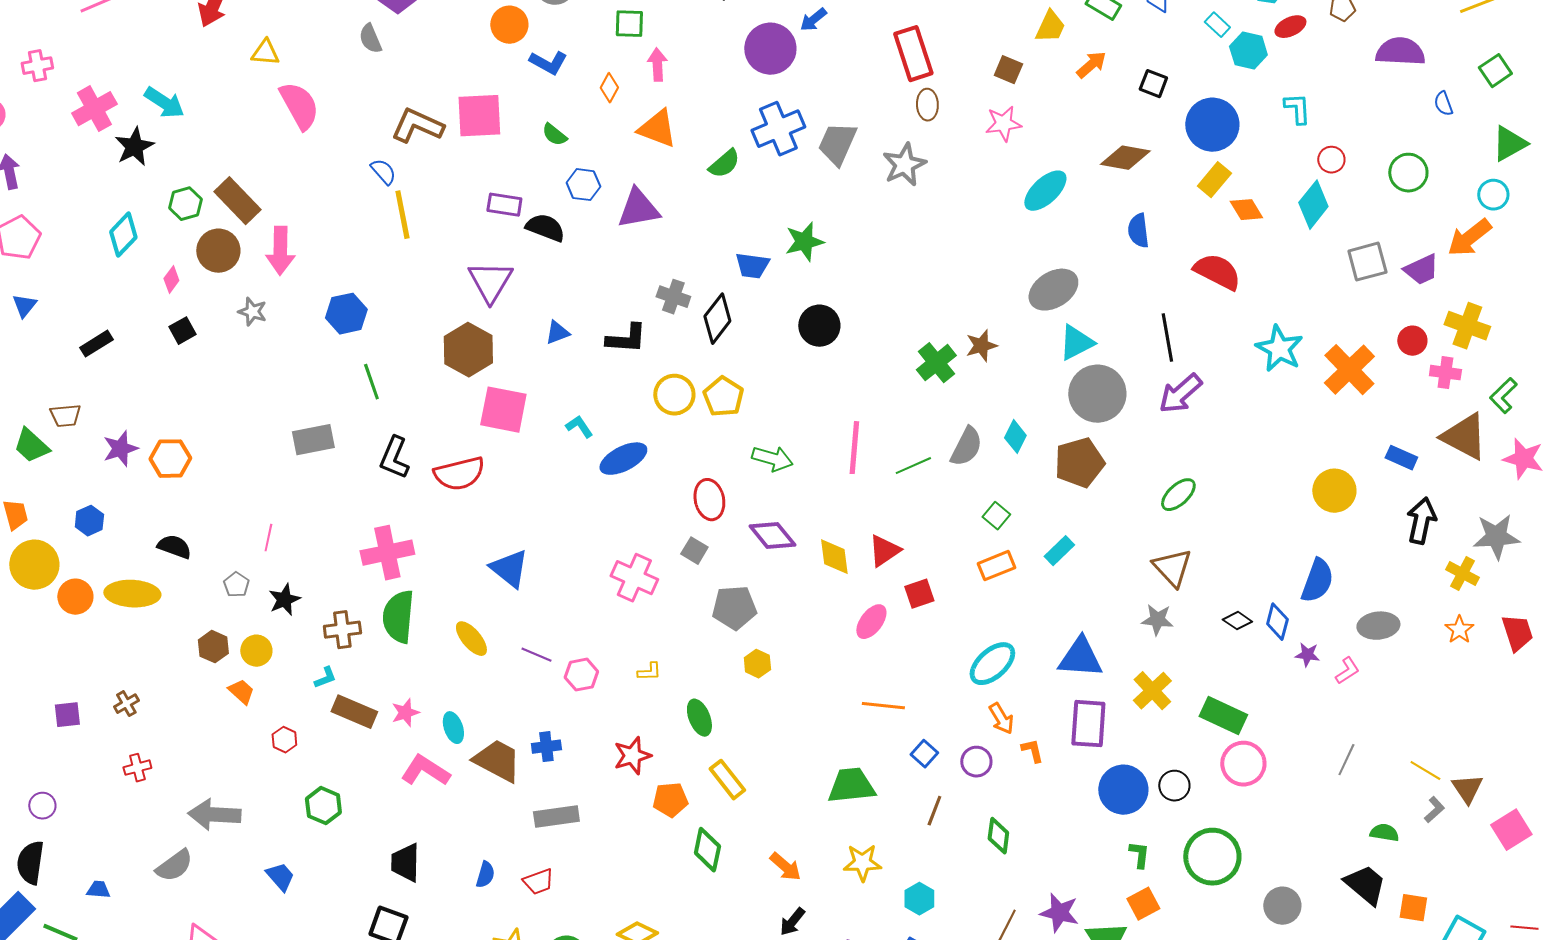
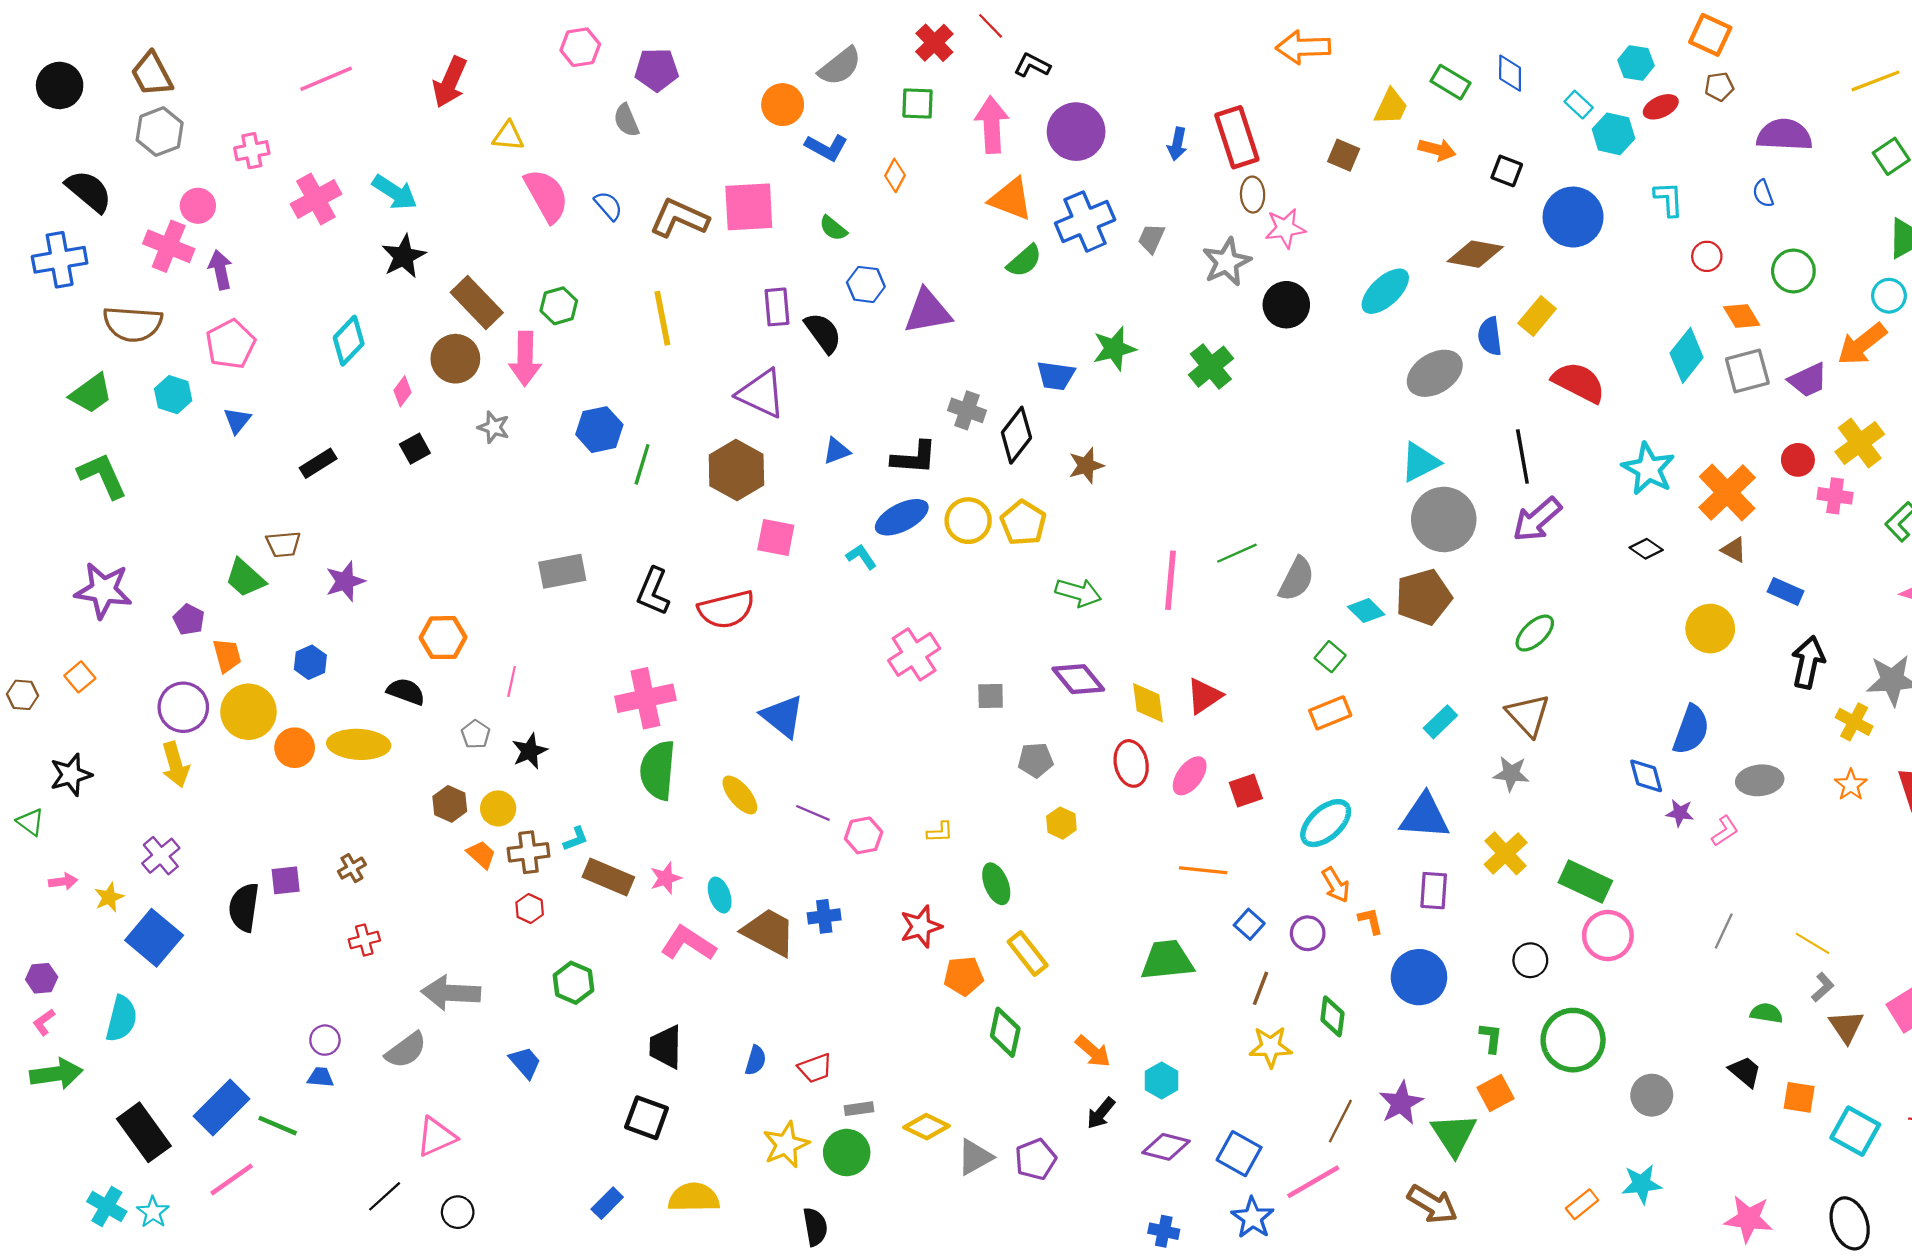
blue arrow: (813, 20) -> (1177, 144), moved, turned -40
pink arrow: (657, 65) -> (992, 125), moved, size x1.5
orange arrow: (1091, 65) -> (1437, 150), turned 56
blue semicircle: (1443, 104) -> (1763, 193), moved
pink star: (1003, 124) -> (1285, 228), moved
orange triangle: (657, 129) -> (1011, 199), moved
gray trapezoid: (837, 144) -> (1151, 238), size x0.6
black star: (134, 147) -> (404, 256), moved
blue semicircle: (383, 172) -> (608, 206), moved
yellow rectangle: (1214, 180) -> (1537, 316), moved
green hexagon: (185, 204) -> (559, 306), moved
purple rectangle: (504, 205) -> (777, 307), turned 76
cyan diamond: (1313, 205) -> (1687, 355), moved
orange diamond: (1246, 210) -> (1742, 316), moved
black semicircle: (545, 228) -> (823, 333), turned 33
purple triangle: (490, 282) -> (761, 394), turned -36
gray ellipse: (1053, 290) -> (1435, 373), moved
black circle: (819, 326) -> (1286, 305), moved
yellow cross: (1467, 326) -> (1860, 443), turned 33
brown star: (981, 346) -> (1086, 466), moved
green cross: (936, 363) -> (1211, 367), moved
green line: (371, 382) -> (642, 464), moved, turned 36
pink square: (503, 410) -> (776, 537), size x0.7
cyan diamond: (1015, 437) -> (1366, 611), moved, turned -72
brown triangle: (1464, 437) -> (1734, 550), moved, size x0.5
orange hexagon: (170, 459) -> (443, 638), moved
blue ellipse: (623, 459) -> (902, 517), moved
green line: (913, 466) -> (1237, 553), moved
red ellipse: (709, 500) -> (1131, 763), moved
gray square: (694, 551) -> (991, 696), turned -32
cyan rectangle: (1059, 551) -> (1440, 722), moved
pink cross: (634, 578) -> (914, 654), moved, turned 33
red square: (919, 594) -> (1246, 790), moved
gray pentagon: (734, 608) -> (1036, 760), size x0.7
black diamond: (1237, 621) -> (1646, 549), moved
blue diamond: (1277, 622) -> (1646, 776), turned -30
brown cross: (342, 630) -> (528, 852), moved
purple rectangle: (1088, 724) -> (1434, 891), size x0.7
brown triangle: (1467, 789) -> (1846, 1027), moved
blue circle: (1123, 790) -> (1419, 977), moved
purple circle: (42, 806) -> (325, 1040), moved
gray rectangle: (556, 817) -> (859, 1109), moved, size x0.6
black semicircle: (30, 863) -> (244, 907), moved
yellow star: (862, 863) -> (1271, 1047), moved
black trapezoid: (1365, 885) -> (1745, 1072), size x0.7
cyan hexagon: (919, 899) -> (1162, 1081), moved
purple star: (1059, 913) -> (1401, 1103), turned 30

